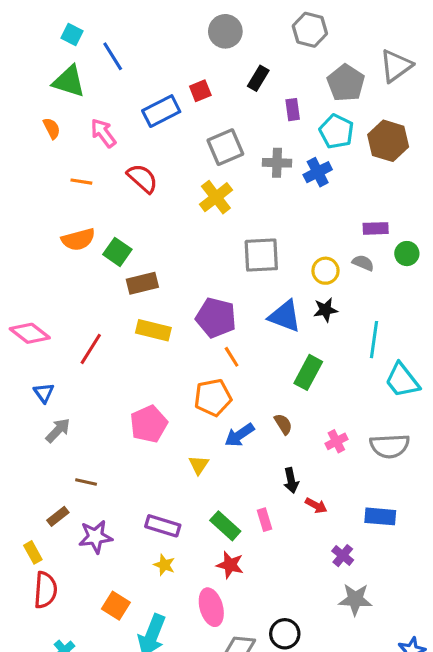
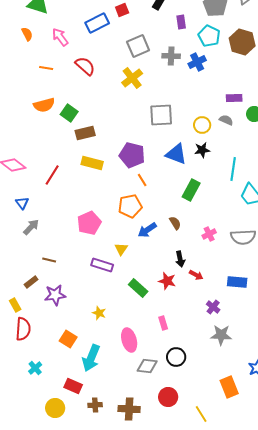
pink rectangle: (264, 520) -> (163, 323), moved
purple rectangle: (163, 526) -> (102, 265), moved
red star: (230, 565) -> (167, 281), moved

